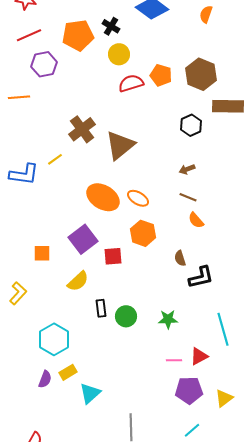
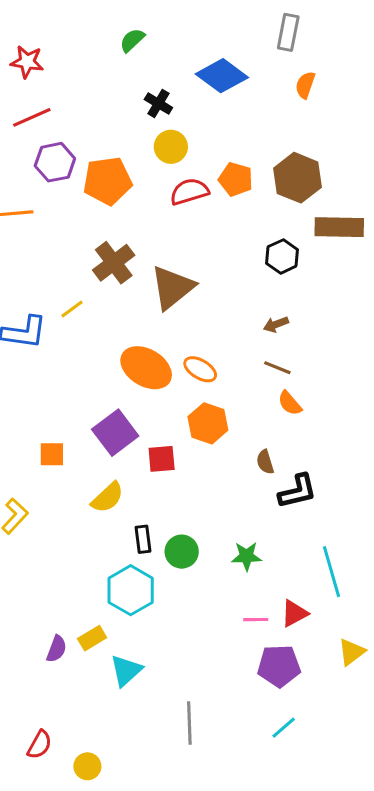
orange pentagon: (78, 35) -> (107, 181), moved
cyan hexagon: (54, 339) -> (131, 590), moved
yellow triangle: (224, 398) -> (352, 652), moved

